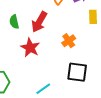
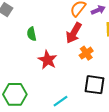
red arrow: (39, 22) -> (74, 33), moved

